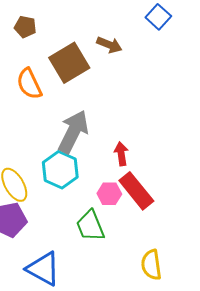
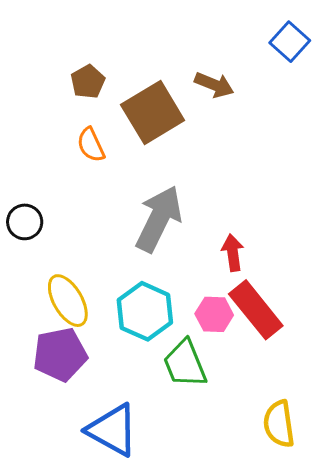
brown pentagon: (25, 27) -> (88, 82), moved, turned 30
orange semicircle: (29, 84) -> (91, 145), size x0.7
cyan hexagon: (60, 170) -> (145, 311), moved

